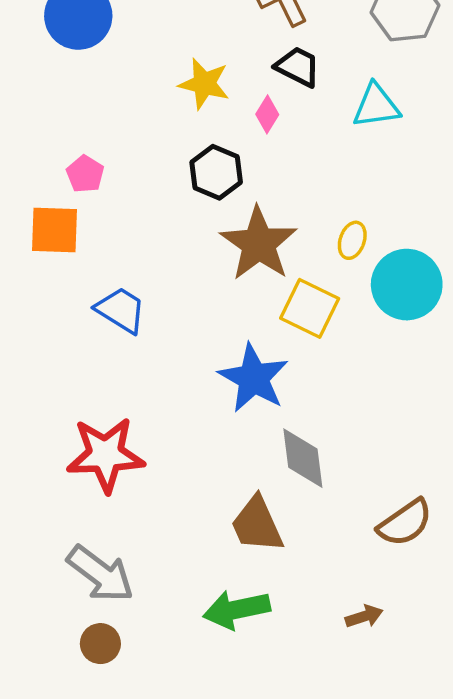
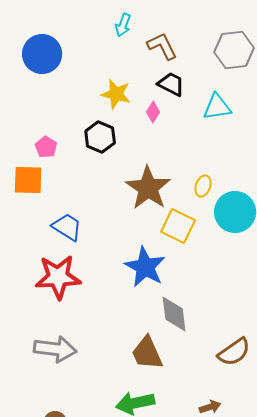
black hexagon: (216, 172) -> (100, 137), moved
red star: (105, 455) -> (58, 277), moved
gray arrow: (100, 574) -> (55, 349), moved, turned -30

